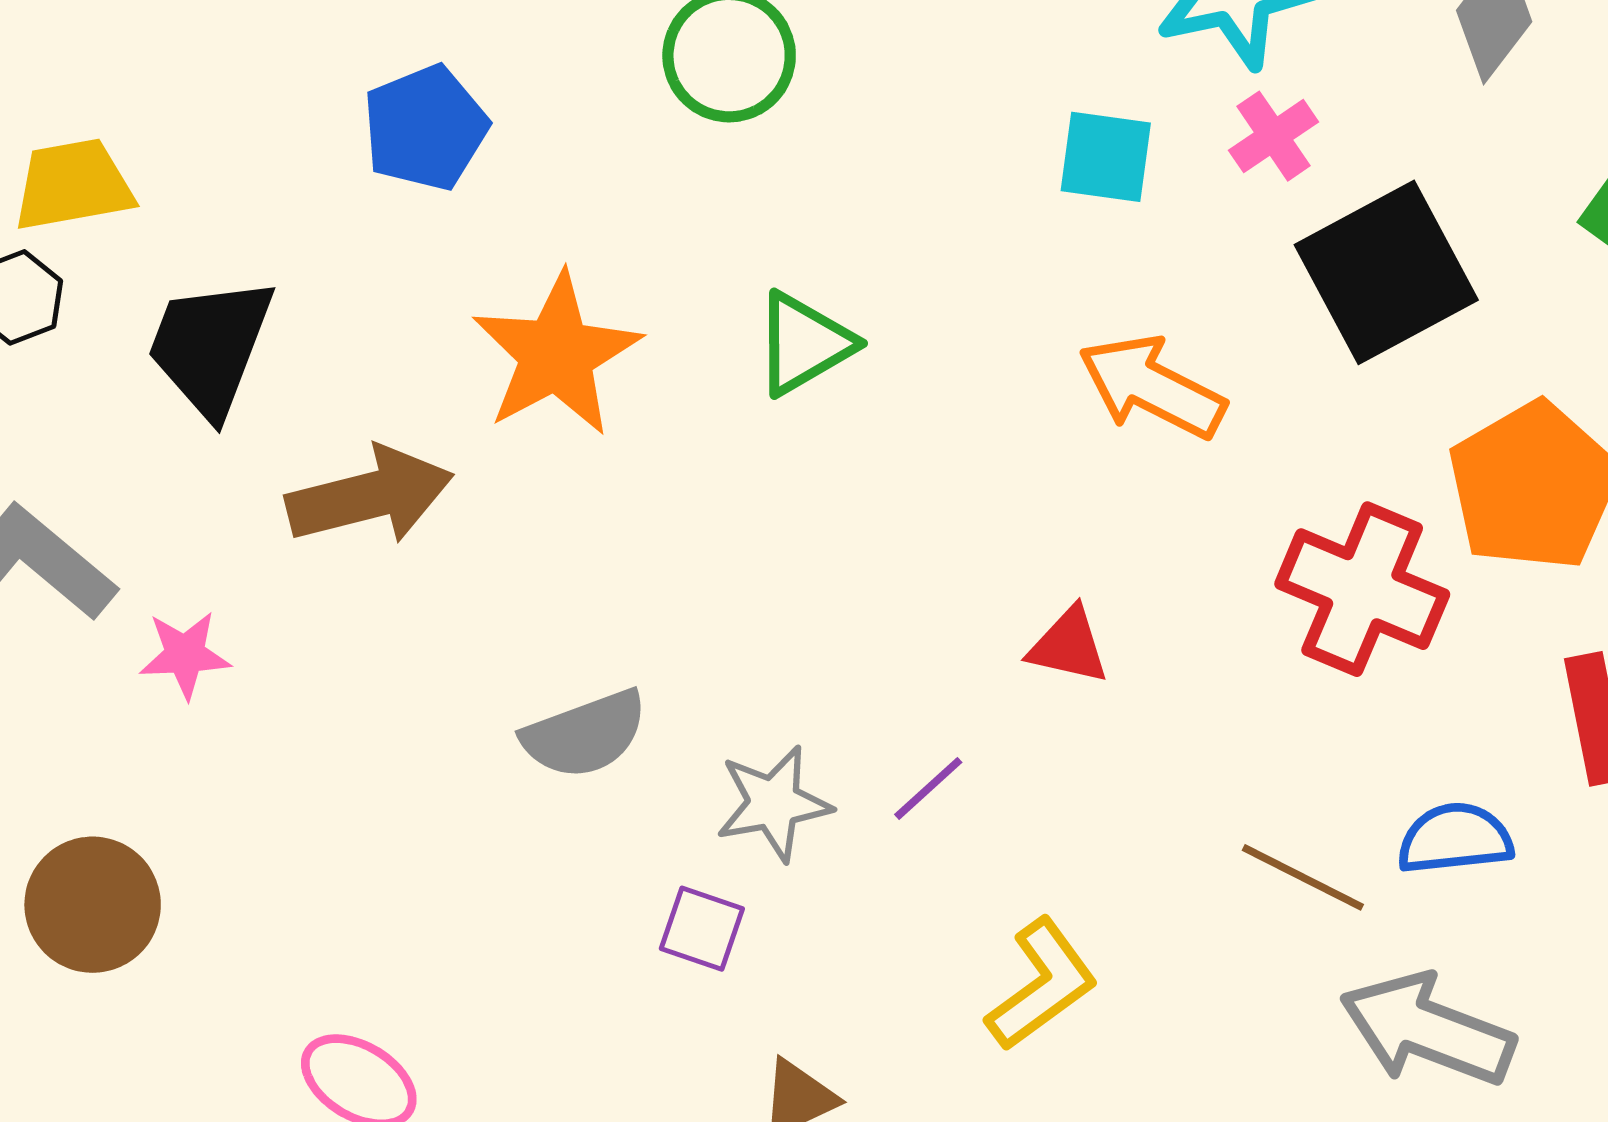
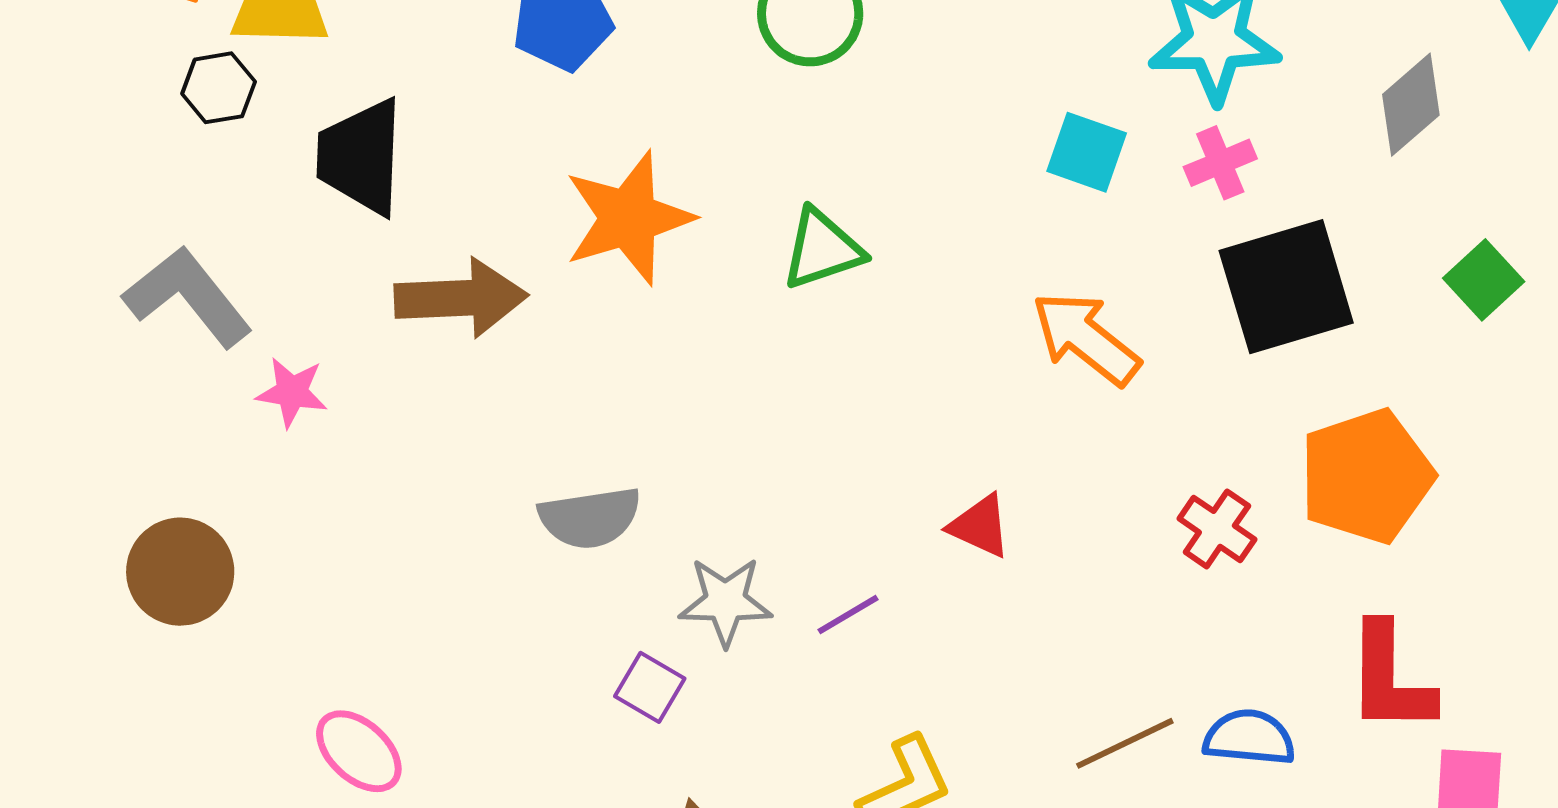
black trapezoid: (210, 347) -> (361, 157), turned -30
red cross: (1362, 589) -> (1217, 529), size x0.6
brown line: (1303, 877) -> (1125, 743), turned -64

